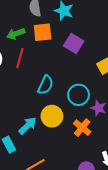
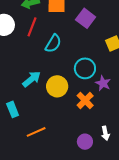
cyan semicircle: (45, 85) -> (53, 44), moved
cyan arrow: (28, 126) -> (32, 79), moved

